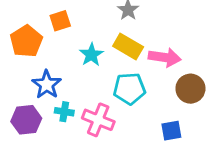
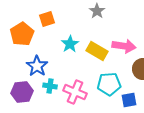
yellow rectangle: (128, 47) -> (97, 51), moved
cyan pentagon: (129, 89) -> (109, 84), moved

